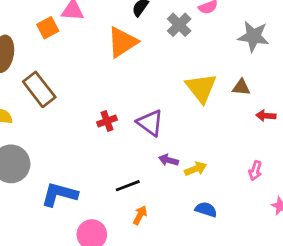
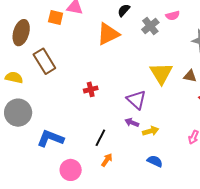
orange square: (48, 28) -> (56, 18), turned 35
purple triangle: (150, 123) -> (136, 100), moved
black line: (128, 186) -> (100, 138), turned -48

